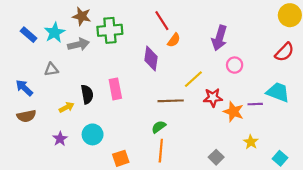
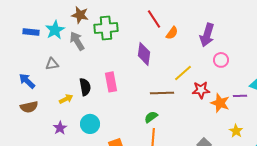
blue rectangle: (29, 35) -> (31, 32), turned -35
orange semicircle: (174, 40) -> (172, 33), moved
gray arrow: (78, 44) -> (77, 41), turned -108

